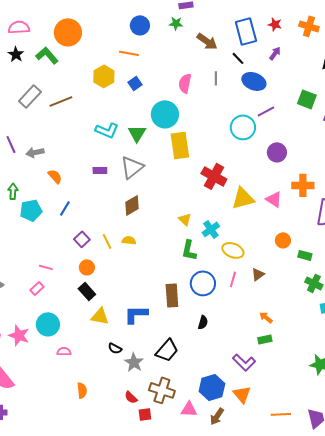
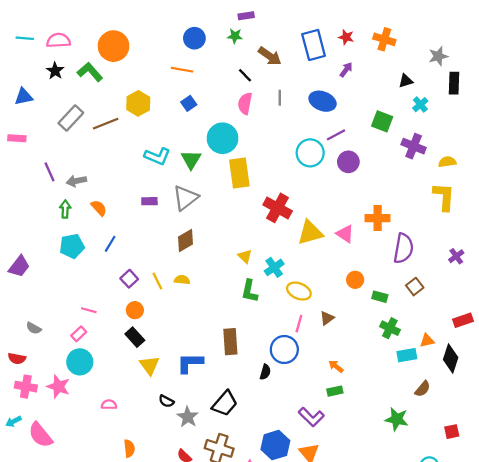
black line: (238, 58) -> (245, 75), moved
yellow hexagon: (104, 76) -> (138, 103), moved
purple circle: (277, 152) -> (348, 162), moved
green arrow: (13, 191) -> (65, 209), moved
blue circle: (203, 283) -> (284, 350), moved
yellow triangle: (100, 316) -> (149, 365), turned 42
cyan circle: (48, 324) -> (80, 362), moved

